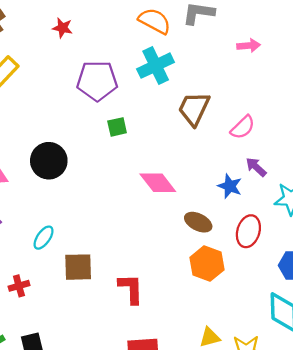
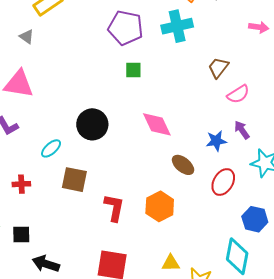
brown trapezoid: (194, 109) -> (218, 68), moved, size x0.7
black circle: (49, 161) -> (92, 124), moved
blue star: (230, 186) -> (216, 141), turned 30
orange hexagon: (207, 264) -> (160, 206), moved

